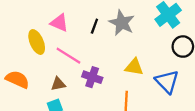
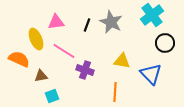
pink triangle: (59, 23) -> (56, 22), turned -30
orange semicircle: (17, 79) -> (19, 59), moved
brown triangle: (58, 84) -> (41, 76), moved

